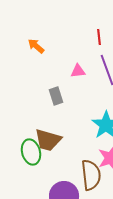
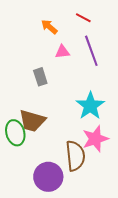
red line: (99, 37) -> (83, 18), turned -56
orange arrow: (36, 46) -> (49, 27), moved

